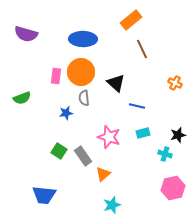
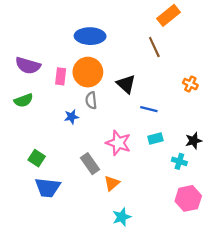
orange rectangle: (131, 20) -> (169, 15), moved
purple semicircle: (26, 34) -> (28, 65), moved
green square: (59, 151) -> (37, 158), moved
blue trapezoid: (44, 195) -> (48, 188), moved

